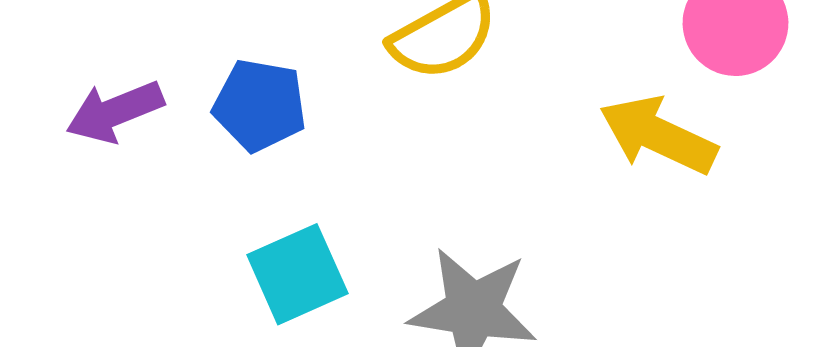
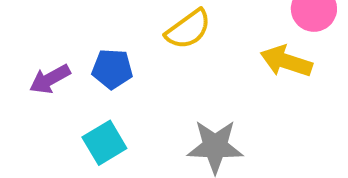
cyan square: (297, 274) -> (104, 143), moved

